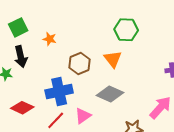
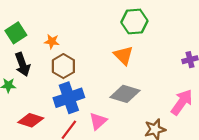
brown hexagon: (79, 63) -> (63, 66), moved

